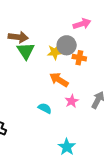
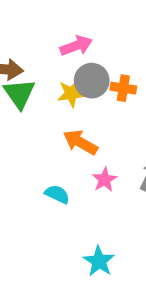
pink arrow: (82, 24) -> (76, 46), moved
orange cross: (79, 58) -> (123, 88), moved

